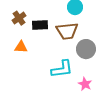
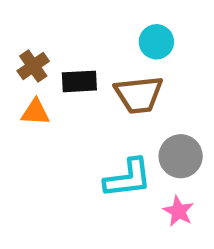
orange triangle: (21, 47) -> (35, 112), moved
gray circle: (86, 49) -> (181, 156), moved

